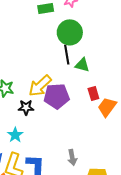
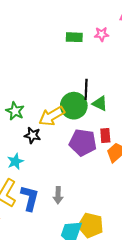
green circle: (70, 32) -> (74, 106), moved
purple pentagon: (57, 96) -> (83, 143), moved
gray arrow: (72, 157) -> (58, 195), moved

